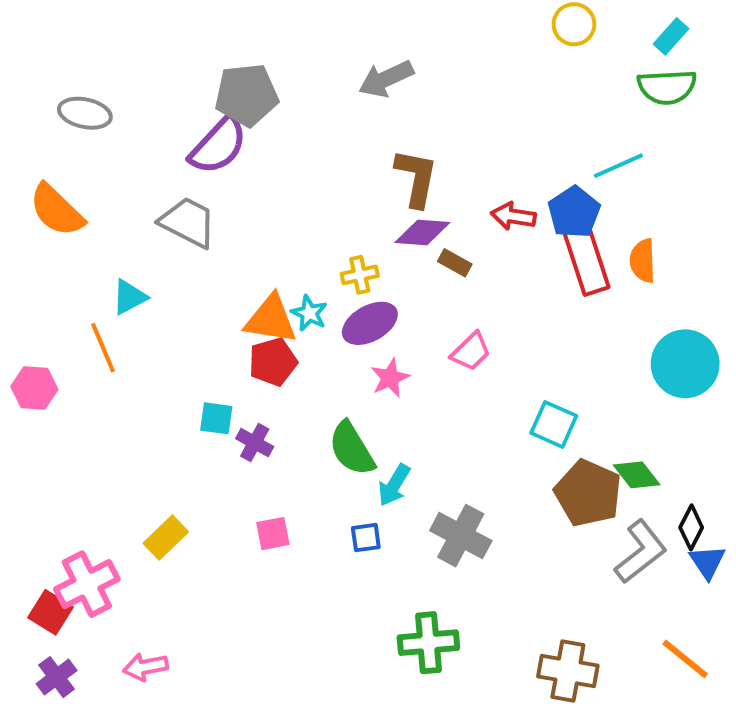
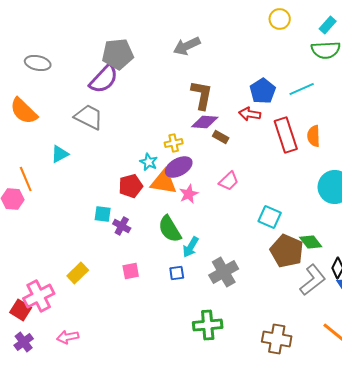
blue pentagon: (574, 212) -> (263, 91), moved
orange triangle: (271, 319) -> (164, 182), moved
orange line: (103, 348) -> (26, 179), moved
gray cross: (461, 536) -> (224, 272), turned 32

